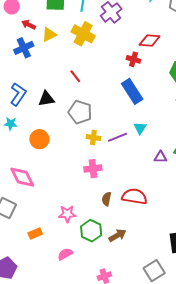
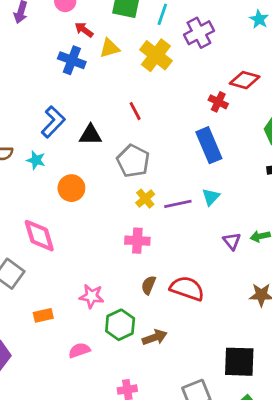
blue cross: (24, 48) -> (72, 60), turned 36
yellow cross: (93, 137) -> (145, 199), turned 32
purple triangle: (160, 157) -> (232, 241), turned 40

